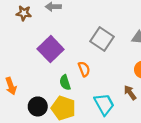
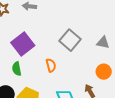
green semicircle: (65, 82) -> (17, 69), moved

